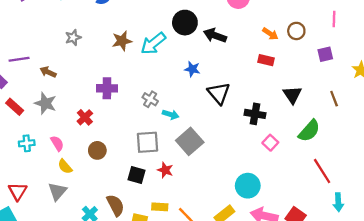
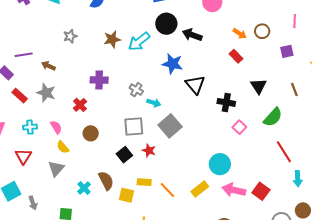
red rectangle: (266, 60) -> (236, 56), turned 32
blue star: (192, 69) -> (173, 64), size x1.5
black square: (137, 175) -> (124, 155), turned 35
red triangle: (18, 191) -> (23, 156), moved

